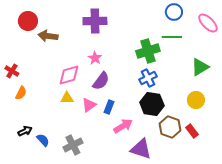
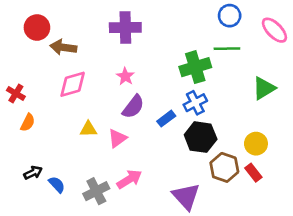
pink diamond: (69, 75) -> (73, 84), moved
yellow circle: (196, 100) -> (256, 144), moved
blue rectangle: (109, 107) -> (166, 119), moved, turned 32
pink arrow: (123, 126) -> (129, 179), moved
purple triangle: (141, 149) -> (186, 196), turned 30

